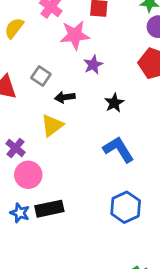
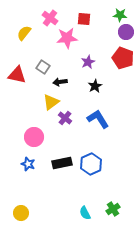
purple star: (93, 65) -> (88, 62), moved
purple cross: (16, 148) -> (65, 118), moved
blue hexagon: (126, 207) -> (91, 164), moved
black rectangle: (49, 209) -> (62, 163), moved

